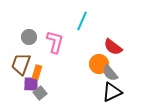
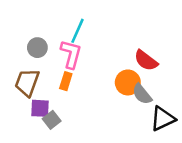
cyan line: (82, 21) -> (77, 31), moved
orange rectangle: (37, 72) -> (66, 81), moved
black triangle: (112, 92) -> (163, 119), moved

